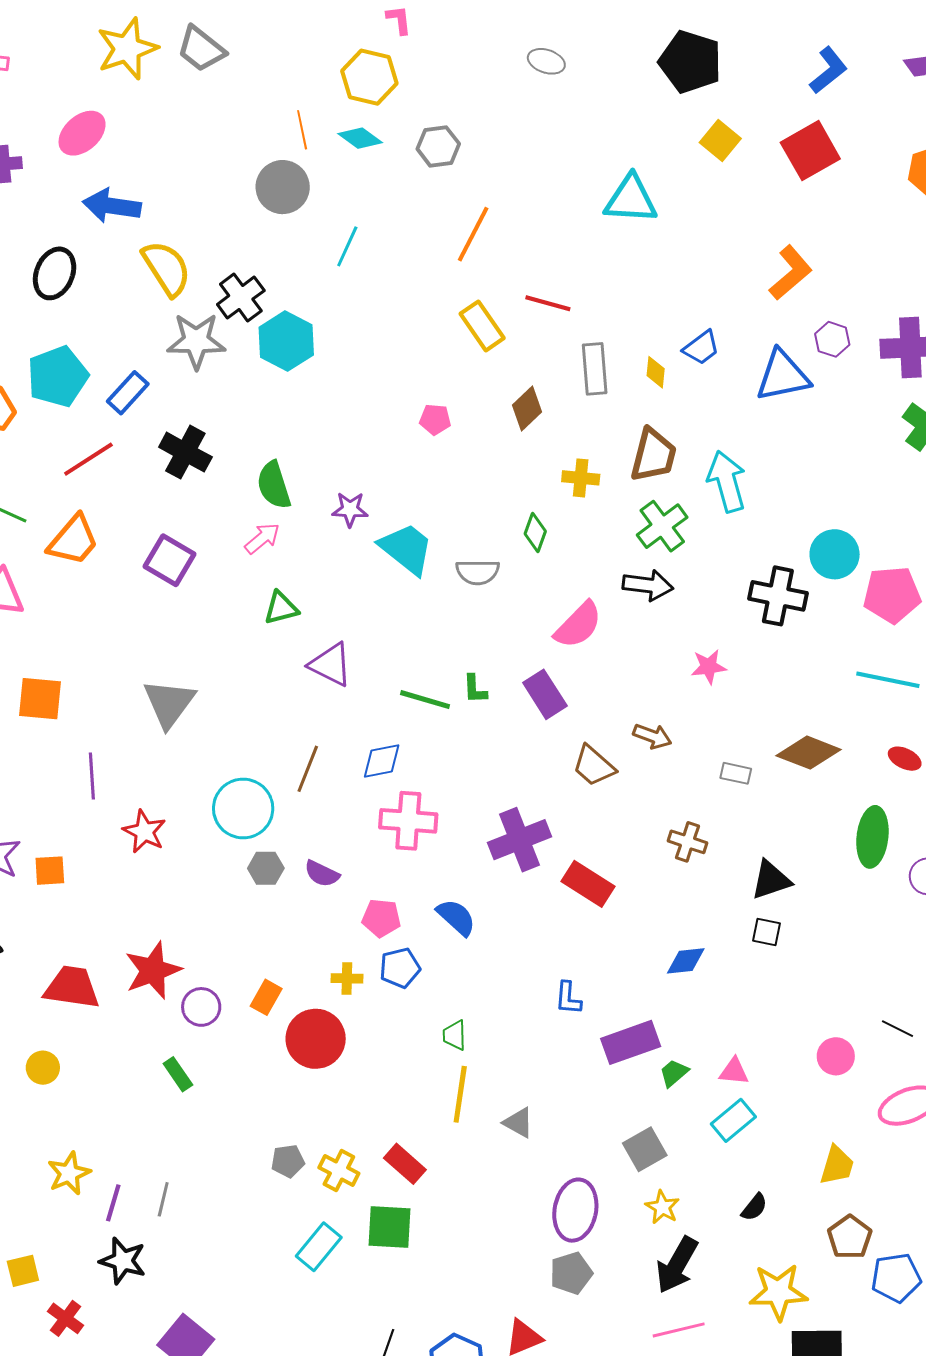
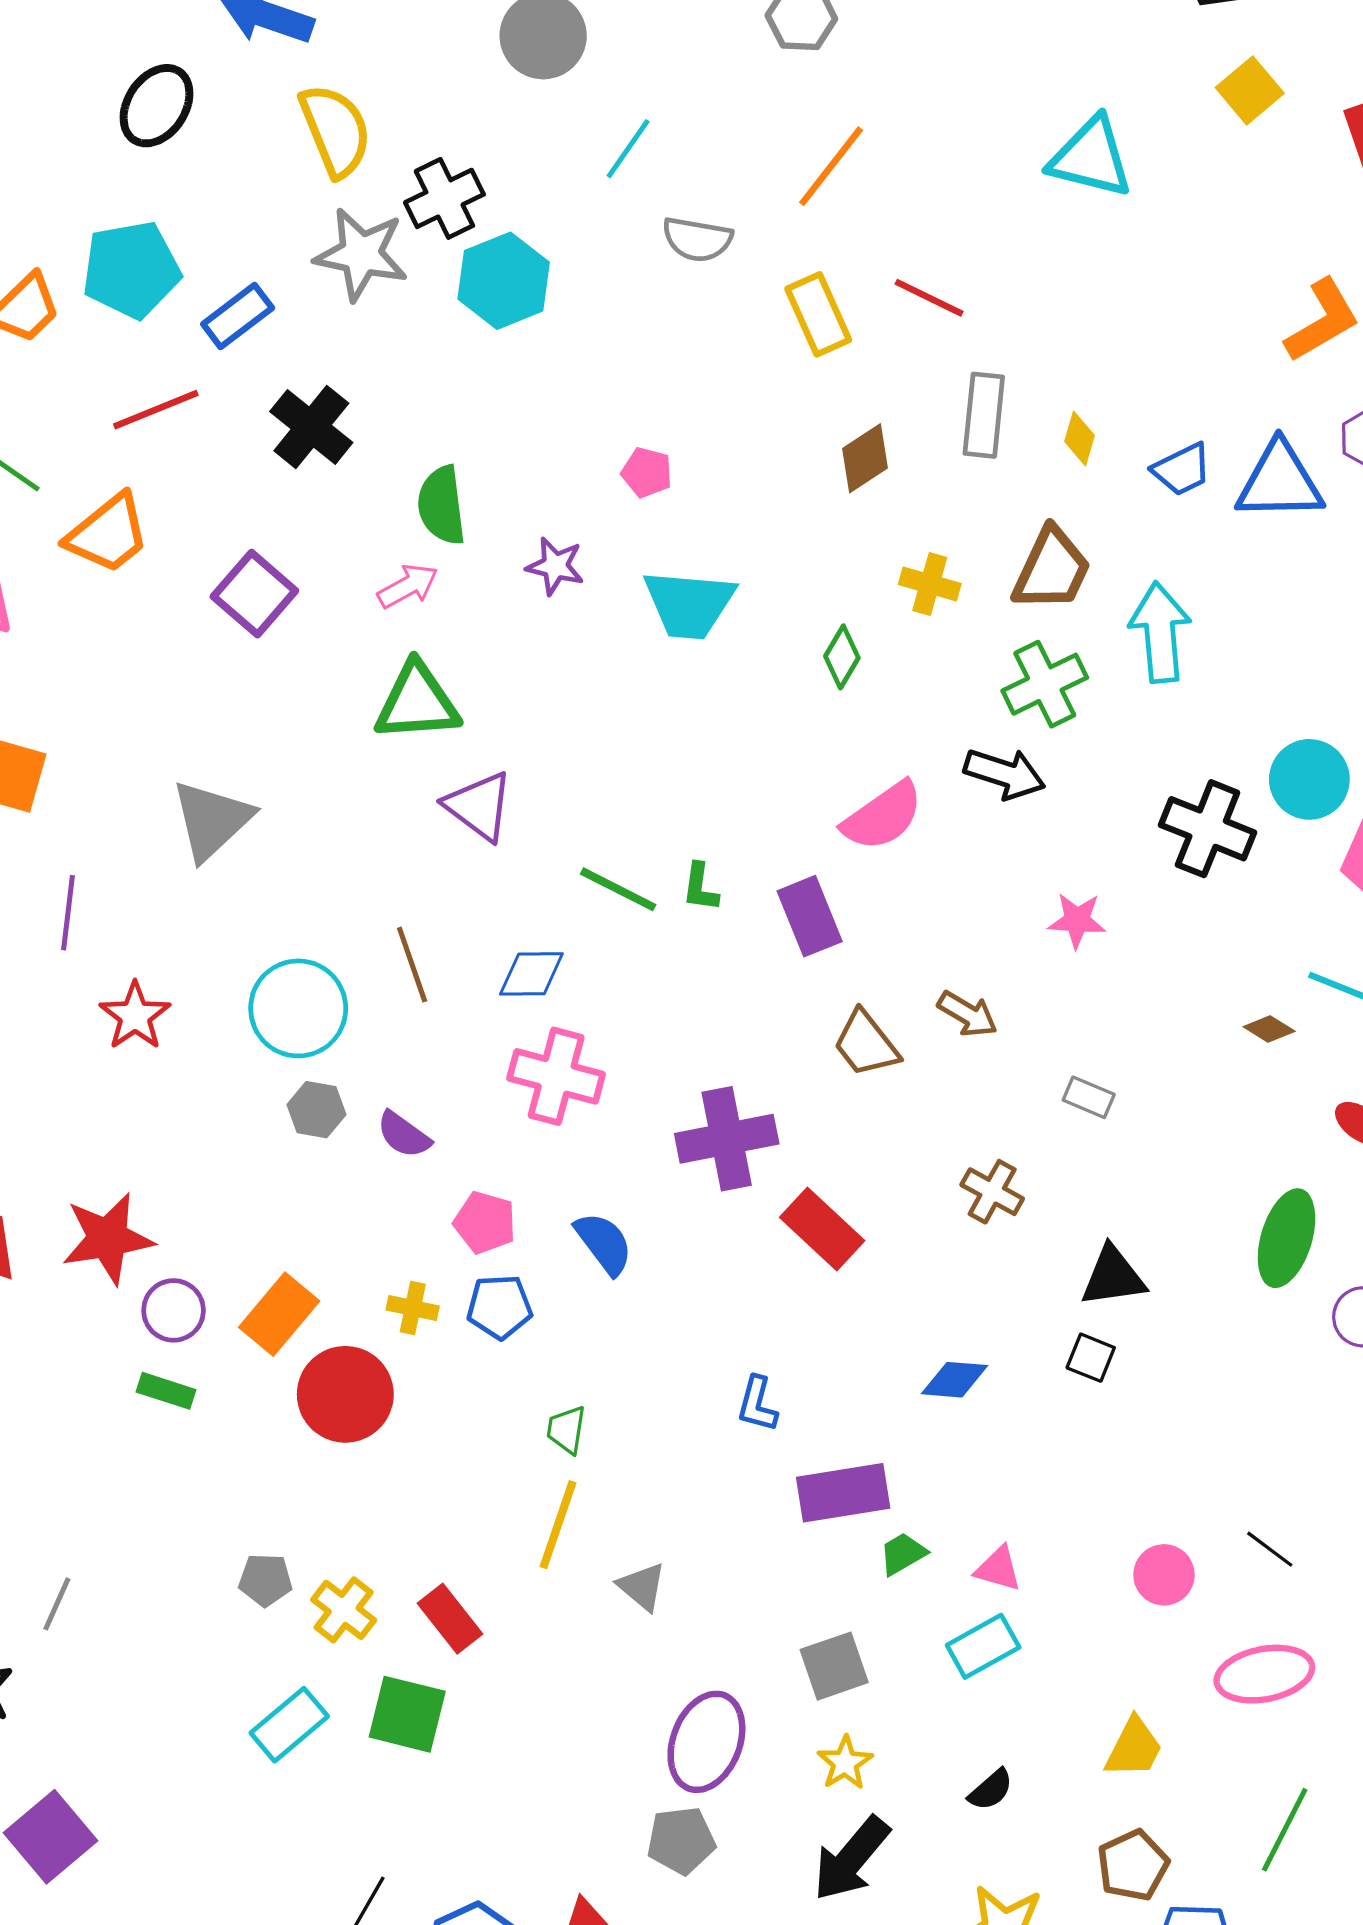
blue trapezoid: (701, 348) -> (1182, 469), moved
pink pentagon: (435, 419) -> (647, 472), moved
cyan trapezoid: (406, 549) -> (689, 604), moved, turned 136
gray semicircle: (478, 572) -> (697, 239), moved
green triangle: (281, 608) -> (417, 702), size x1.5
brown diamond: (809, 753) -> (1269, 1029), moved, size x0.5
brown line: (308, 769) -> (412, 965), turned -51
orange rectangle: (266, 997) -> (279, 1314), size x1.4
green rectangle: (178, 1074) -> (166, 1391), moved, turned -48

